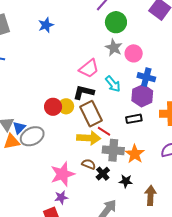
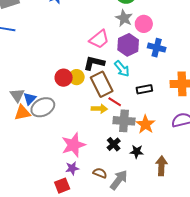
cyan arrow: (113, 84) -> (122, 69), moved
purple hexagon: (142, 96) -> (128, 45), moved
yellow arrow: (89, 138) -> (99, 109), size x0.7
brown semicircle: (89, 164) -> (100, 173), moved

